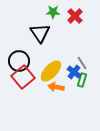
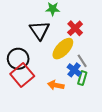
red cross: (75, 16) -> (75, 28), moved
yellow ellipse: (51, 71) -> (63, 49), moved

